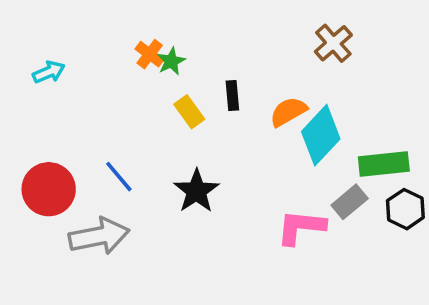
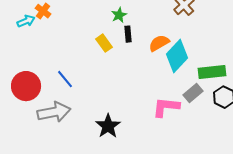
orange cross: (150, 54) -> (43, 11), moved
green star: (171, 61) -> (119, 15), moved
black star: (196, 191) -> (108, 126), moved

